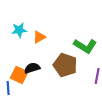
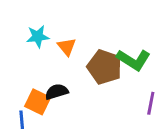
orange triangle: (39, 37) -> (67, 47), turned -40
brown pentagon: (65, 65) -> (104, 67), moved

